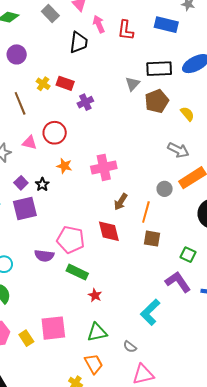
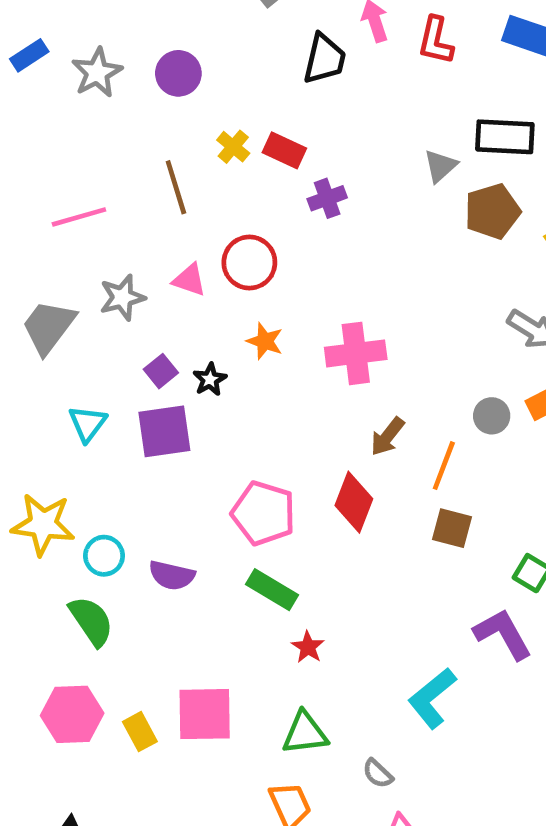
red diamond: (109, 231) -> (354, 502), turned 30
purple semicircle: (44, 256) -> (172, 575), moved

